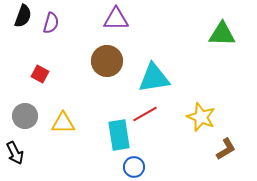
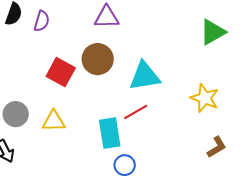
green triangle: (222, 34) -> (213, 32), turned -32
red square: (40, 74) -> (61, 72), moved, size x1.6
yellow star: (201, 117) -> (205, 98), moved

